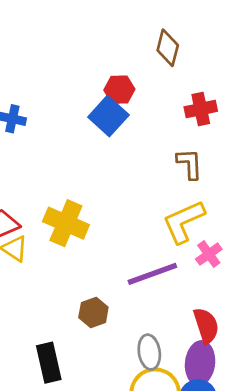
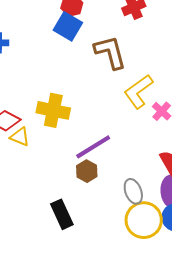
brown L-shape: (190, 164) -> (110, 52), moved, size x1.5
purple line: (152, 274) -> (93, 147), moved

